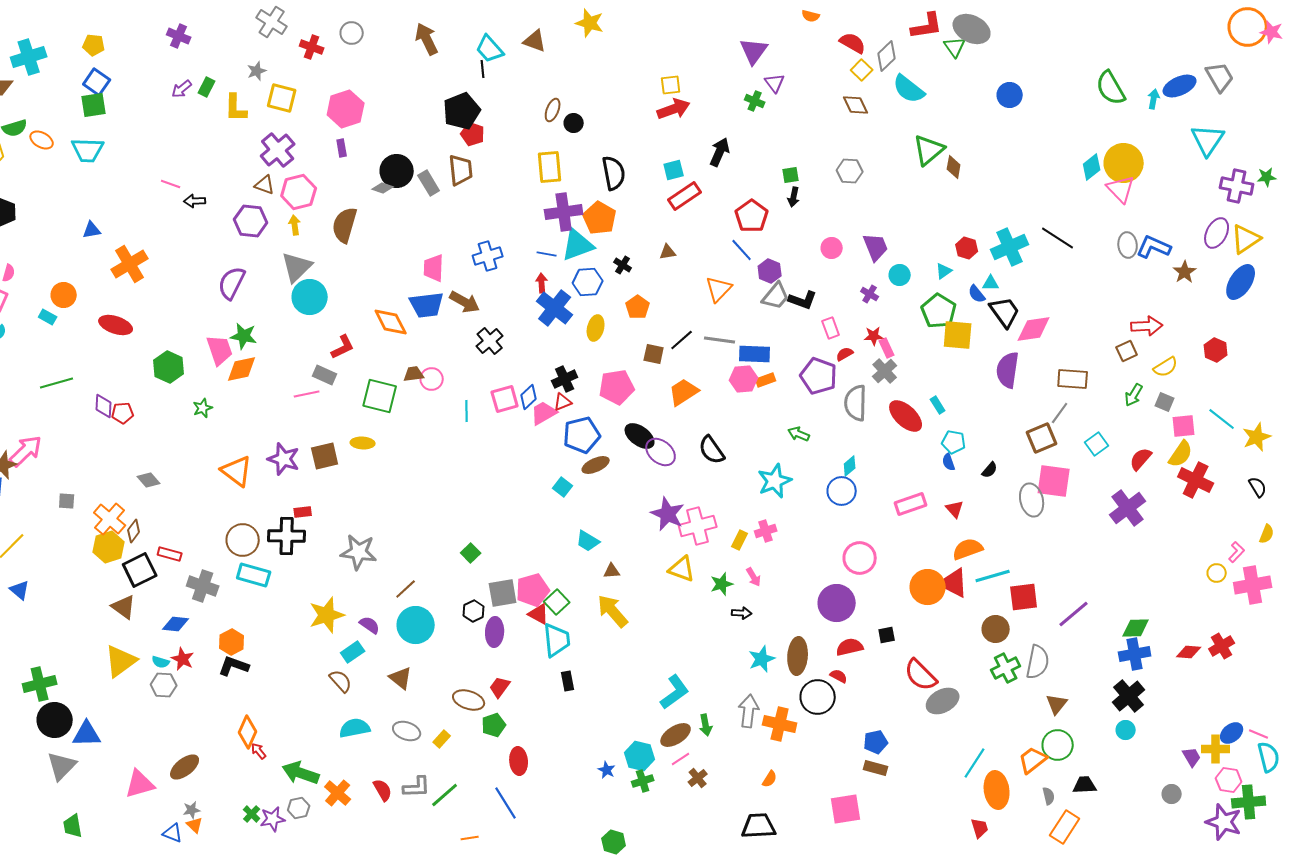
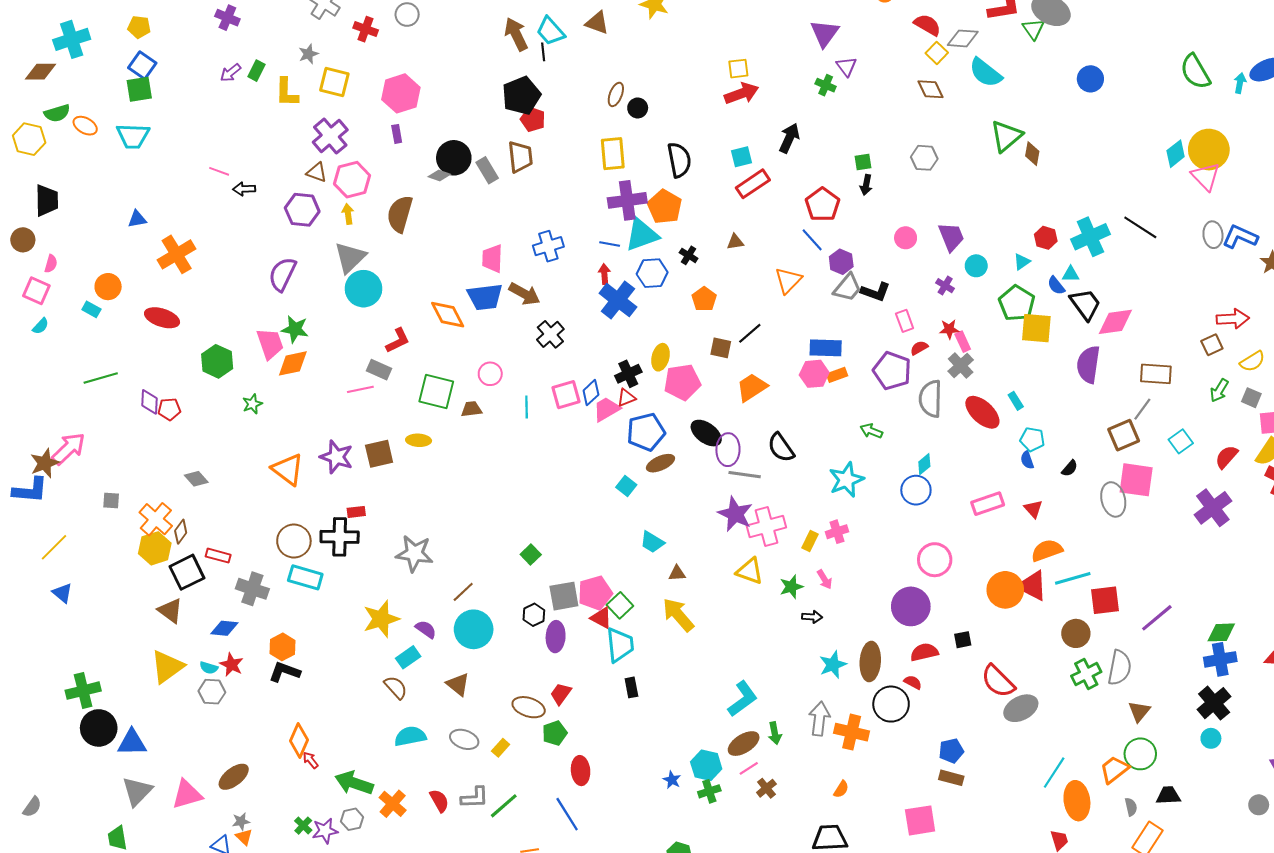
brown arrow: (427, 39) -> (516, 34), moved
gray diamond: (887, 56) -> (963, 38), turned 48
yellow ellipse: (596, 328) -> (660, 357), moved
gray line: (720, 340) -> (745, 475), moved
brown trapezoid: (414, 374) -> (471, 409), moved
purple ellipse: (661, 452) -> (728, 450), turned 52
gray triangle: (62, 766) -> (137, 791), moved

